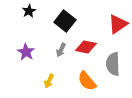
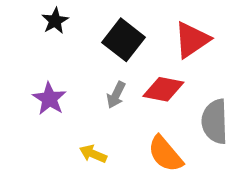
red triangle: (118, 24) -> (192, 40), moved
yellow arrow: (49, 81) -> (93, 154), turned 88

